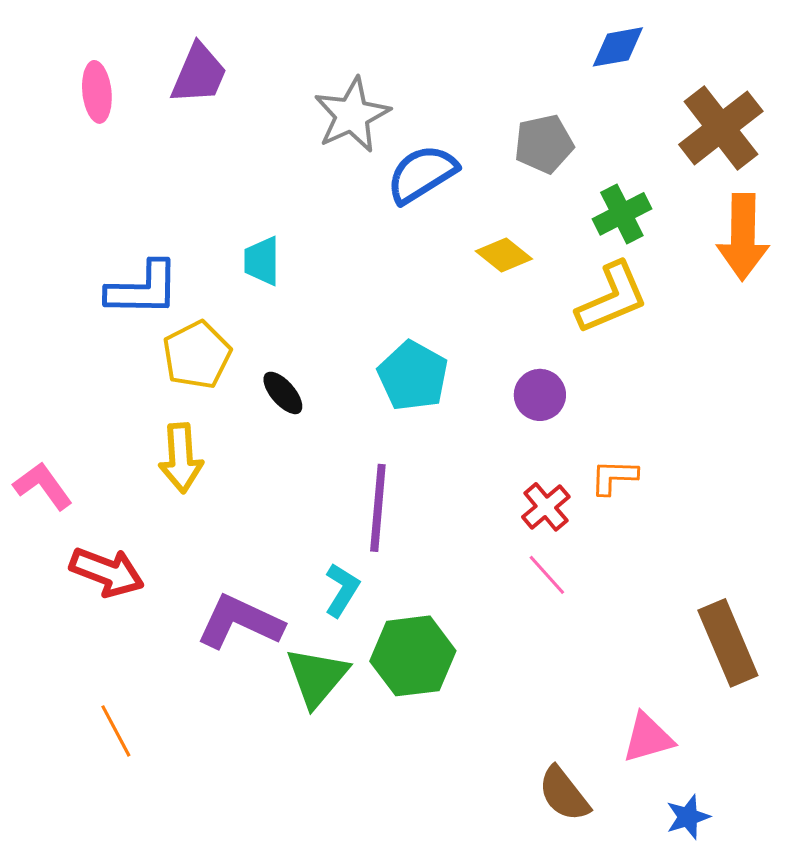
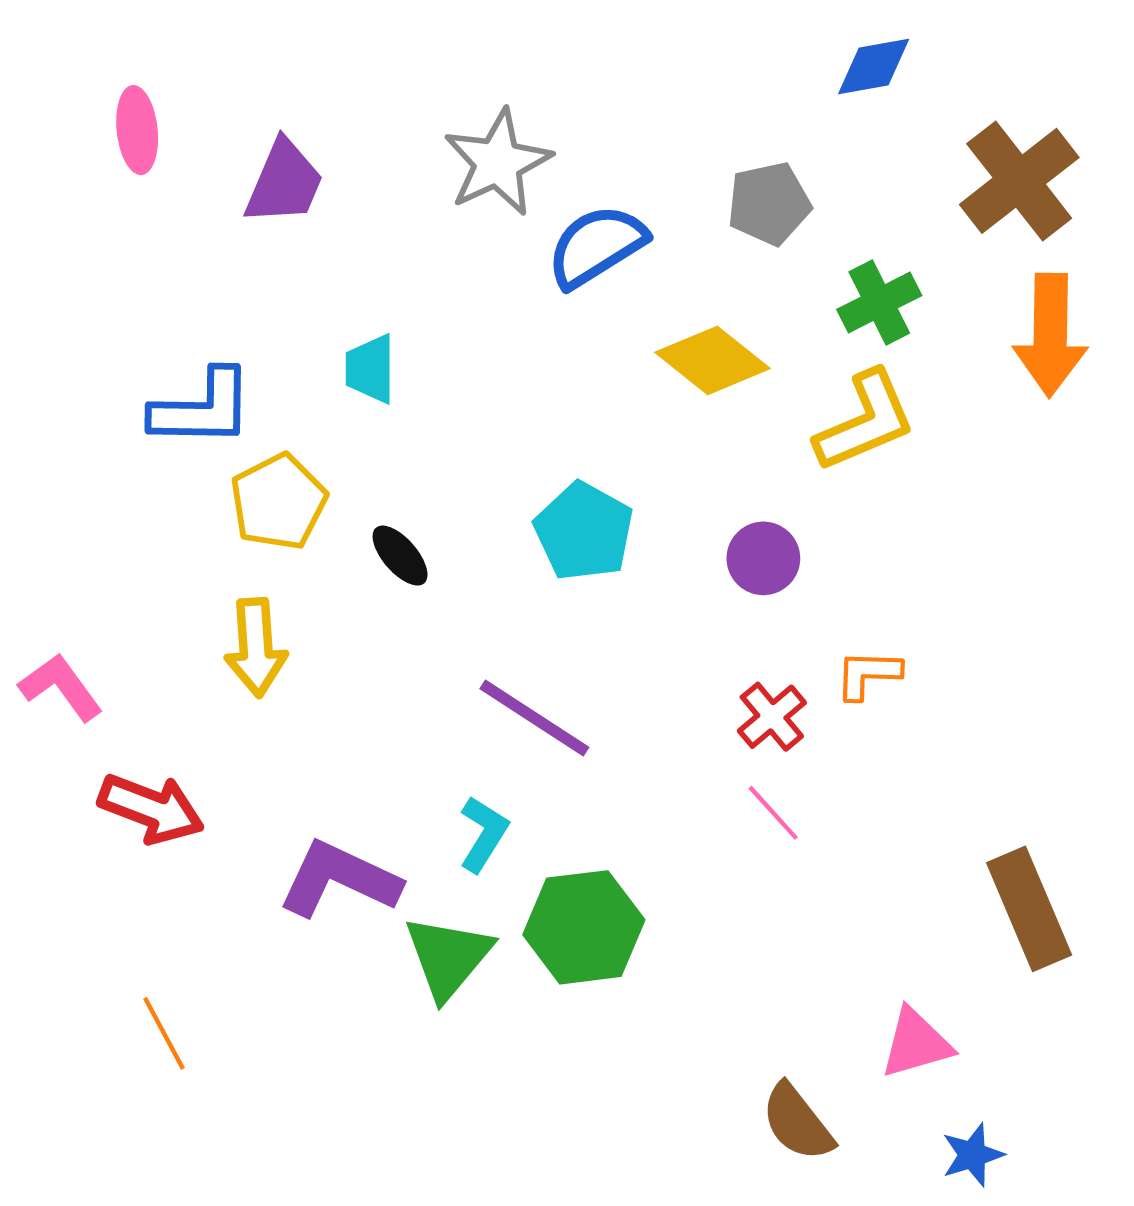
purple trapezoid: (199, 74) -> (284, 182), moved
yellow diamond: (504, 255) -> (712, 360), size x1.4
purple line: (378, 508) -> (534, 718), turned -62

